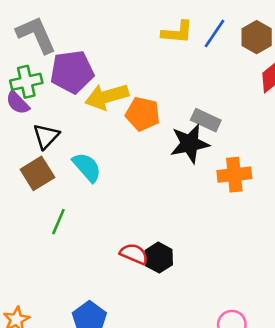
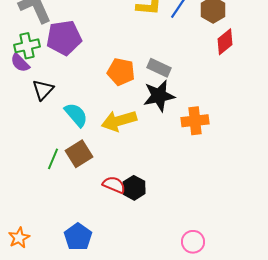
yellow arrow: (107, 97) -> (119, 121), moved
gray rectangle: (206, 120) -> (159, 68), moved
brown square: (37, 173) -> (79, 154), moved

